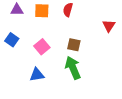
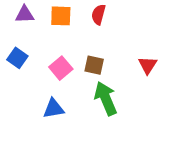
red triangle: (109, 26) -> (148, 65), moved
brown square: (74, 45) -> (94, 65), moved

